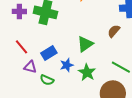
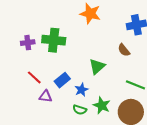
brown semicircle: (114, 31) -> (124, 50), turned -72
green star: (87, 72) -> (102, 105), moved
green semicircle: (47, 80) -> (80, 110), moved

